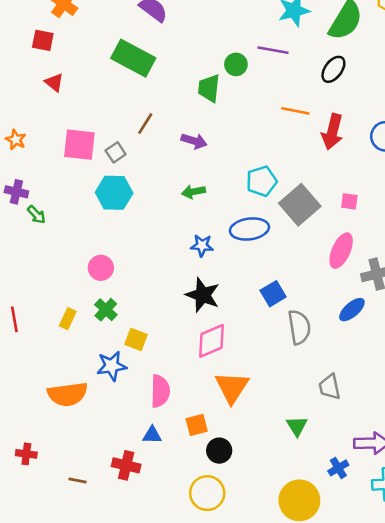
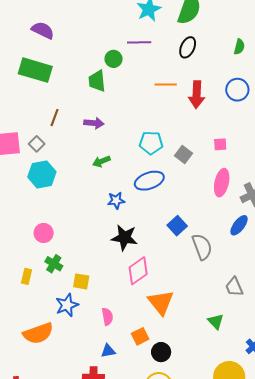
cyan pentagon: (262, 181) -> (151, 143), turned 30
gray square: (300, 205) -> (183, 155), size x0.6
pink semicircle: (160, 391) -> (107, 317), size x0.7

